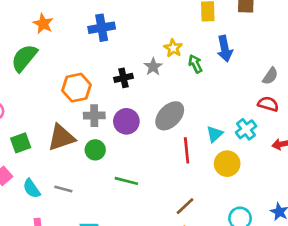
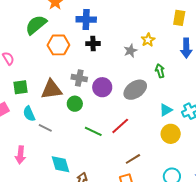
blue cross: (102, 28) -> (86, 19), moved
green arrow: (195, 64) -> (160, 71), moved
black cross: (123, 78) -> (93, 44), moved
orange hexagon: (77, 88) -> (58, 45), moved
red line: (187, 150) -> (120, 126), moved, turned 42
cyan semicircle: (32, 189) -> (29, 114), moved

